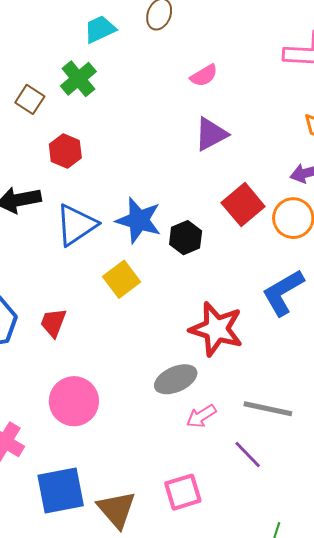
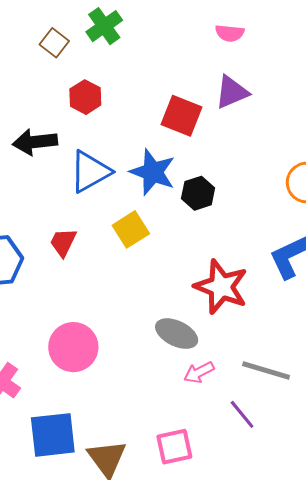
pink semicircle: (204, 76) -> (230, 33), turned 32
red square: (243, 205) -> (182, 116), moved, turned -33
red trapezoid: (53, 323) -> (63, 242), moved
gray ellipse: (176, 379) -> (177, 334), turned 45

